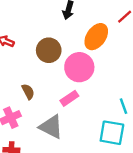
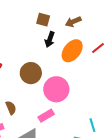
orange ellipse: (96, 37) -> (72, 51), moved

